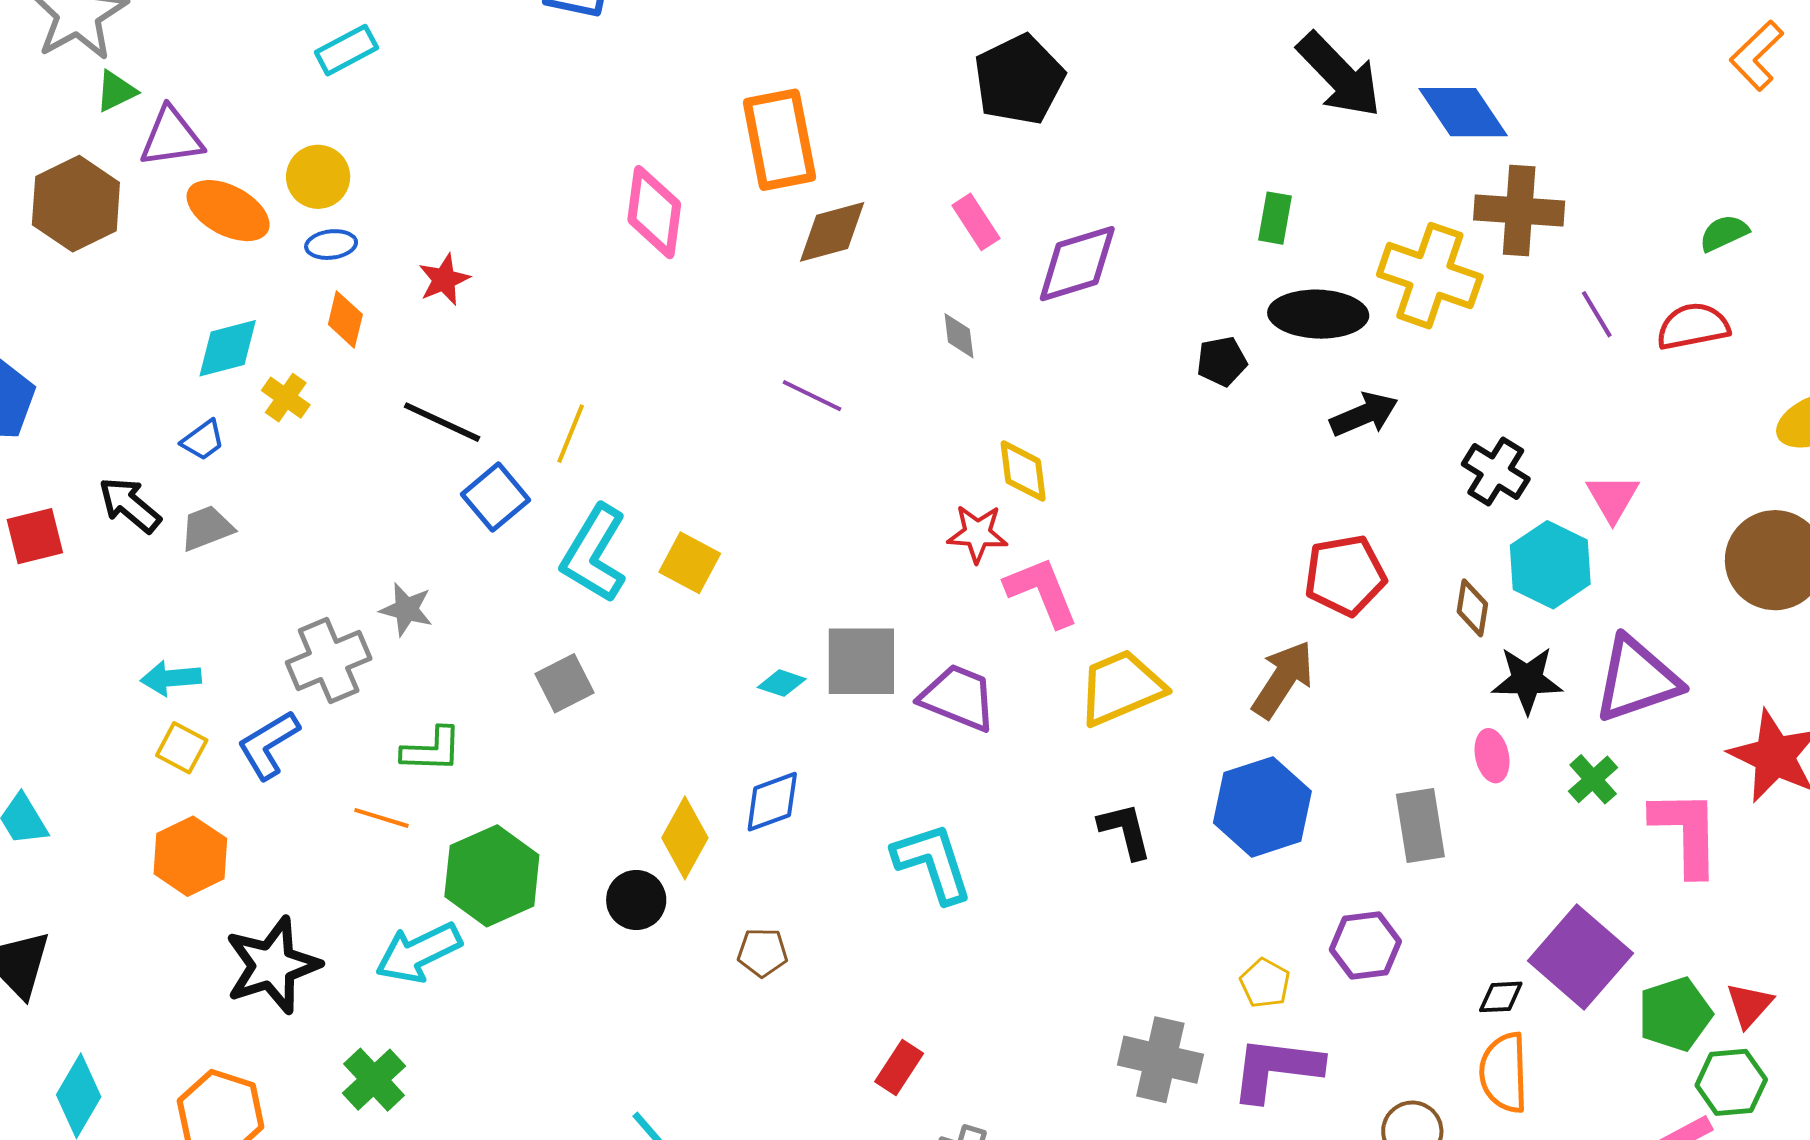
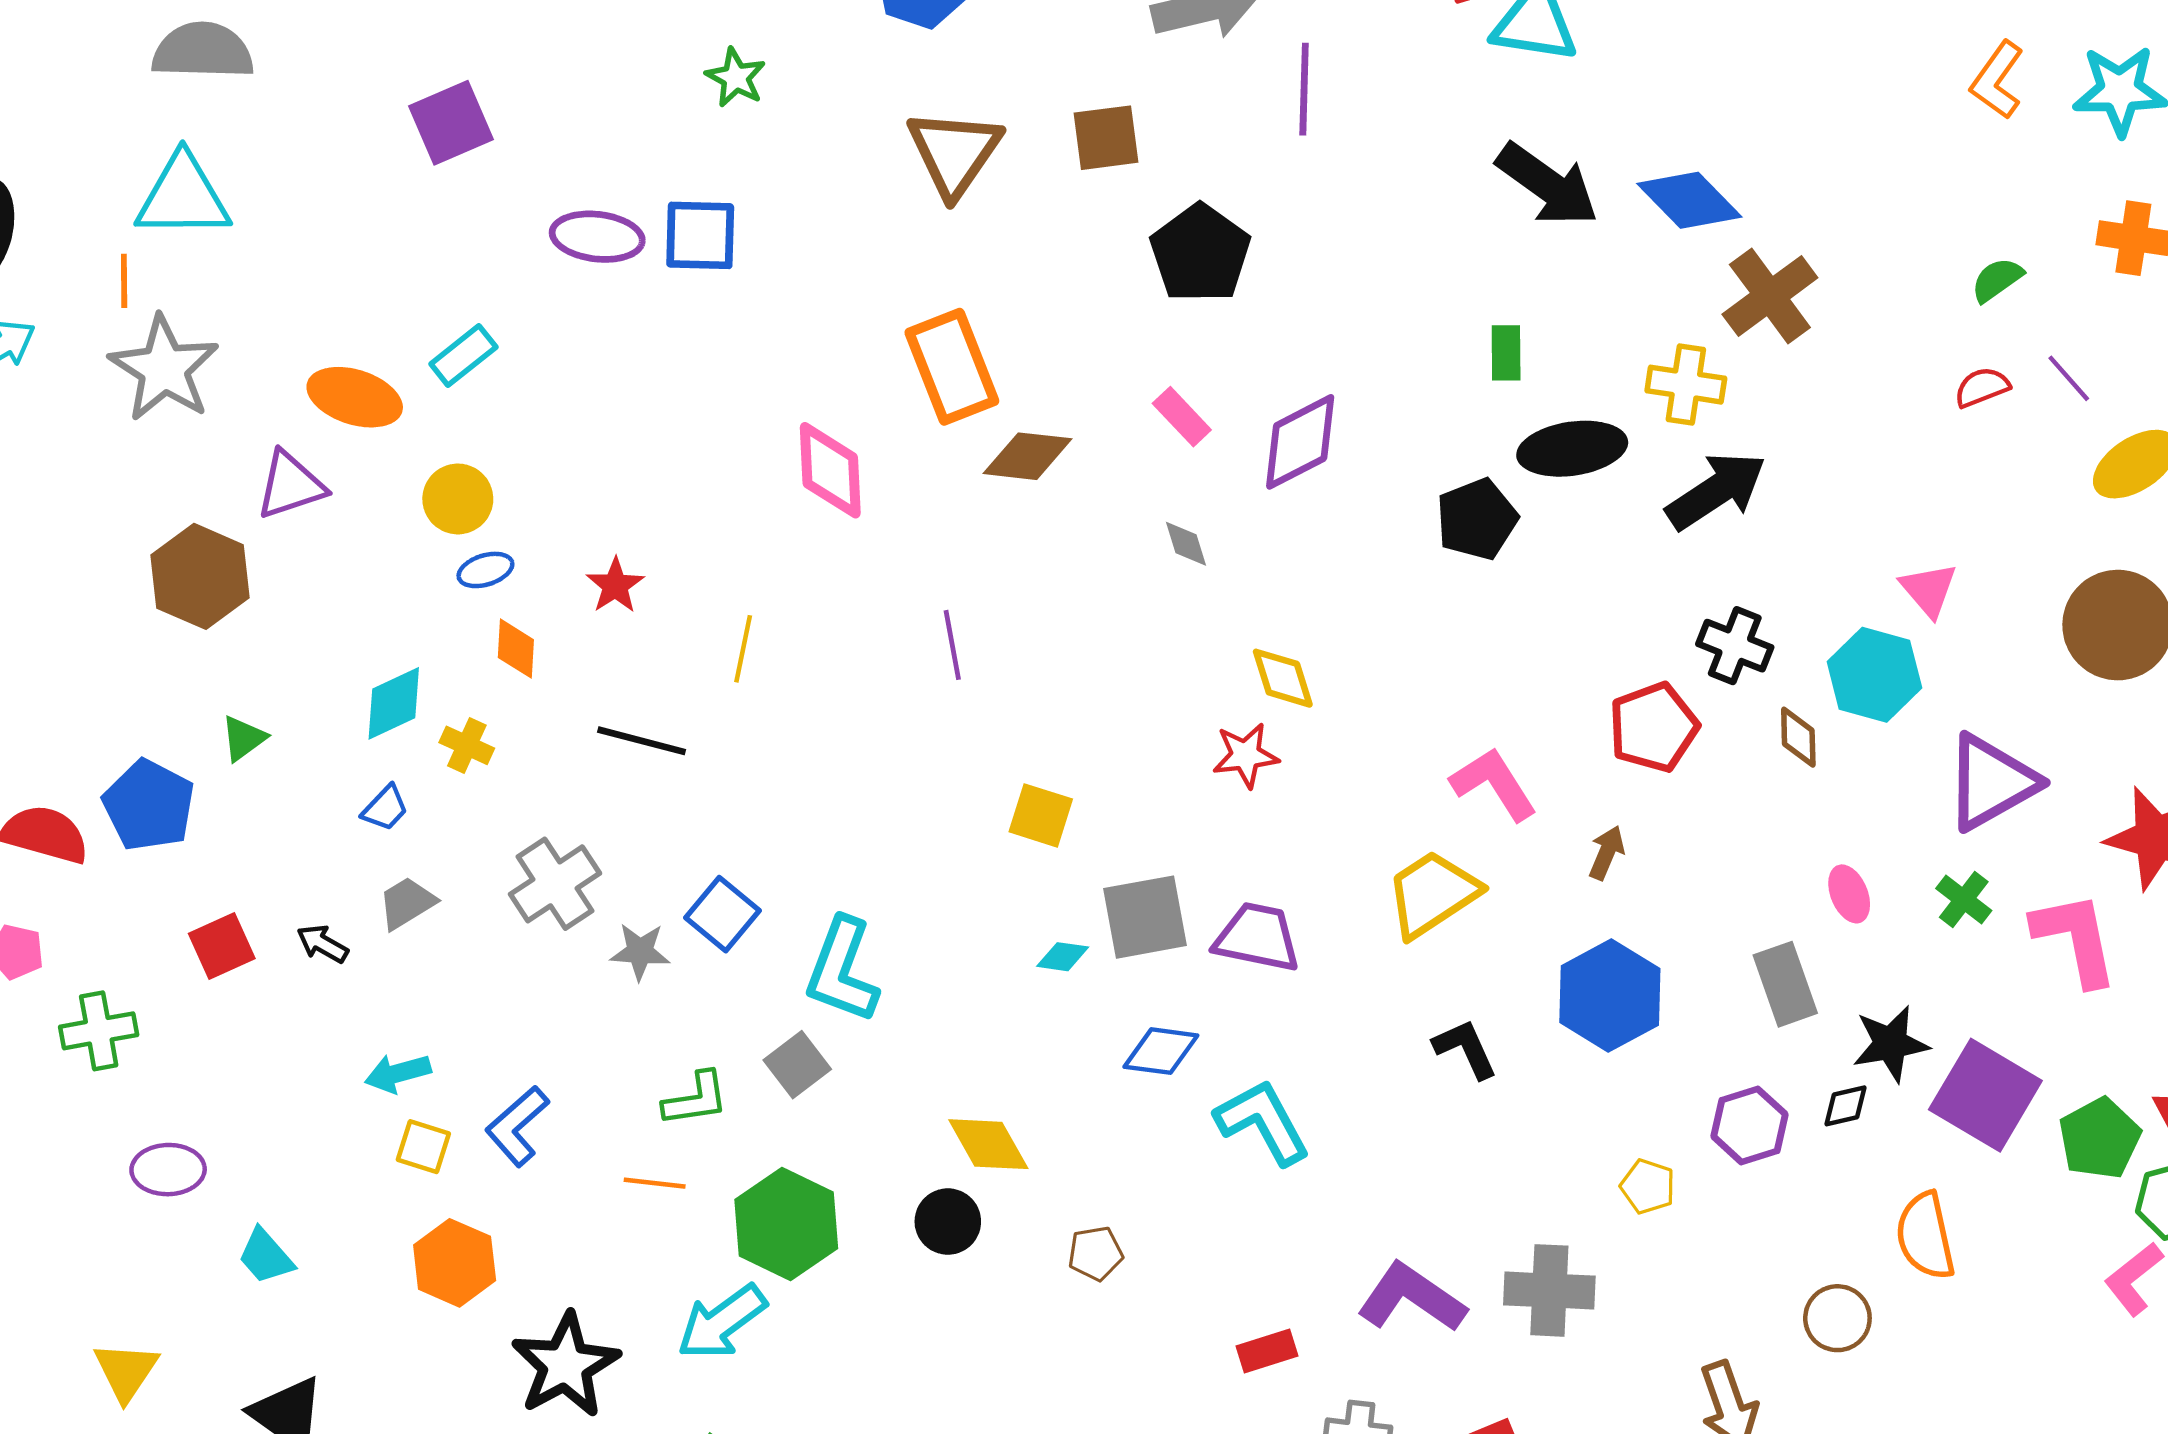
green triangle: (116, 91) -> (243, 738), moved
orange ellipse: (228, 211) -> (355, 397), moved
brown cross: (1519, 211) -> (1770, 296), turned -30
brown diamond: (832, 232) -> (1027, 456), turned 32
yellow cross: (1430, 276) -> (1686, 385), size x0.7
purple line: (1597, 314) -> (2069, 378), moved
red semicircle: (1693, 326) -> (1982, 387), size x0.7
black pentagon: (1222, 361) -> (1477, 519), size x1.5
purple line: (812, 396) -> (952, 645), moved, turned 64
black arrow: (1364, 414) -> (1716, 491), moved, size x1.4
yellow line: (571, 434) -> (743, 649), moved
black cross: (1496, 471) -> (1735, 646), moved
blue square: (496, 497) -> (722, 914), moved
black arrow: (130, 505) -> (322, 944), moved, size x0.7
cyan L-shape: (594, 554) -> (842, 970), moved
yellow square: (690, 563) -> (1041, 815), moved
pink L-shape: (1042, 592) -> (1494, 784), moved
gray cross: (329, 661) -> (555, 884), moved
brown arrow: (1283, 679) -> (1607, 853), size x0.6
black star: (1527, 680) -> (1891, 1044), moved
gray square: (564, 683) -> (797, 1065), moved
blue diamond: (772, 802) -> (1161, 1051), moved, turned 38
yellow diamond: (685, 838) -> (988, 1144), turned -48
black diamond: (1501, 997) -> (1846, 1106), moved
red rectangle: (899, 1067) -> (1267, 1351), turned 50
purple L-shape: (1276, 1069) -> (1411, 1298), moved, turned 38

